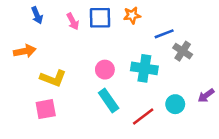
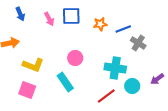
orange star: (132, 15) -> (100, 24), moved
cyan cross: (144, 68) -> (115, 68), moved
cyan rectangle: (109, 100) -> (65, 82), moved
pink square: (46, 109) -> (27, 90), turned 30

